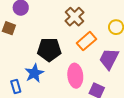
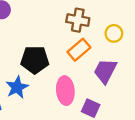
brown cross: (74, 17) -> (78, 20), moved, turned -36

